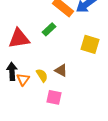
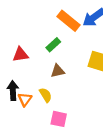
red triangle: (19, 38) -> (20, 55), size x0.7
brown triangle: (61, 70) -> (58, 71), moved, turned -40

